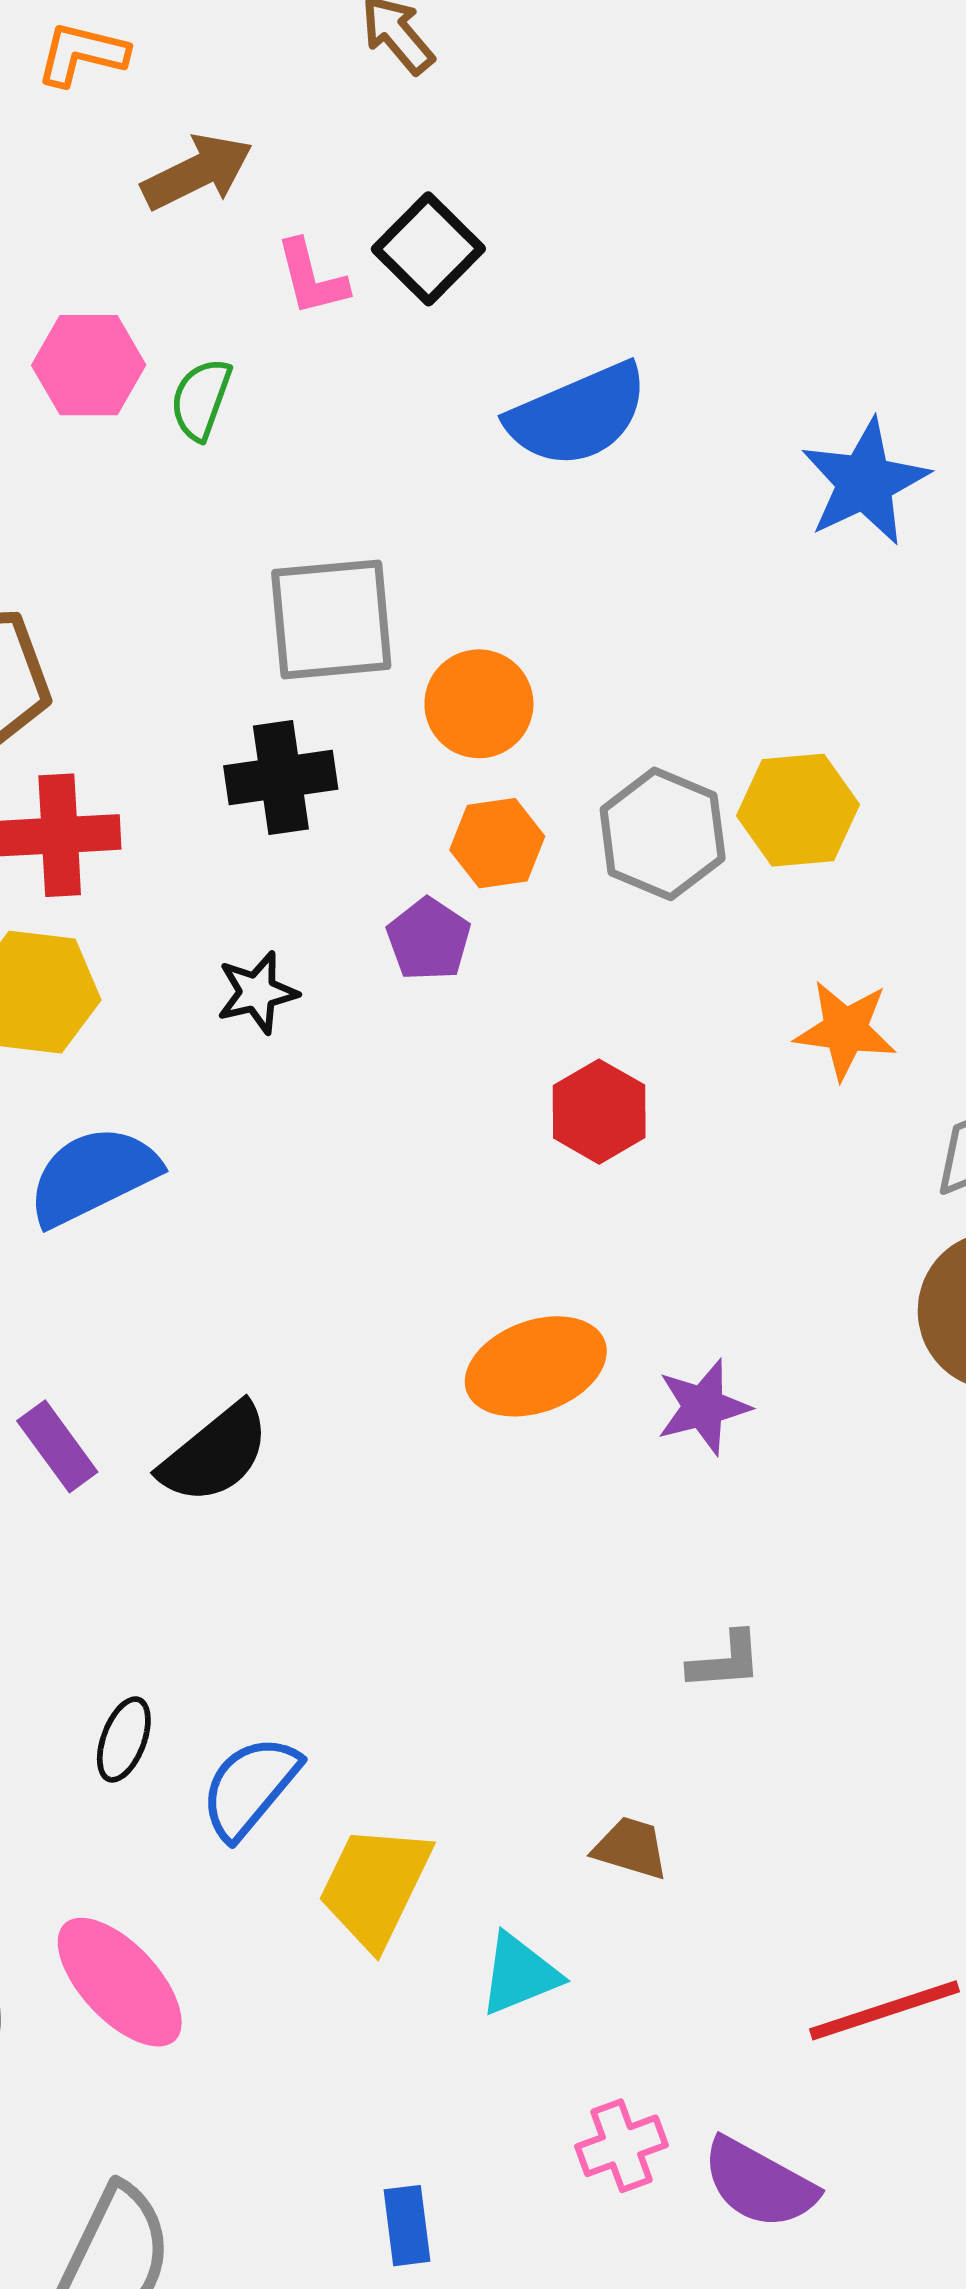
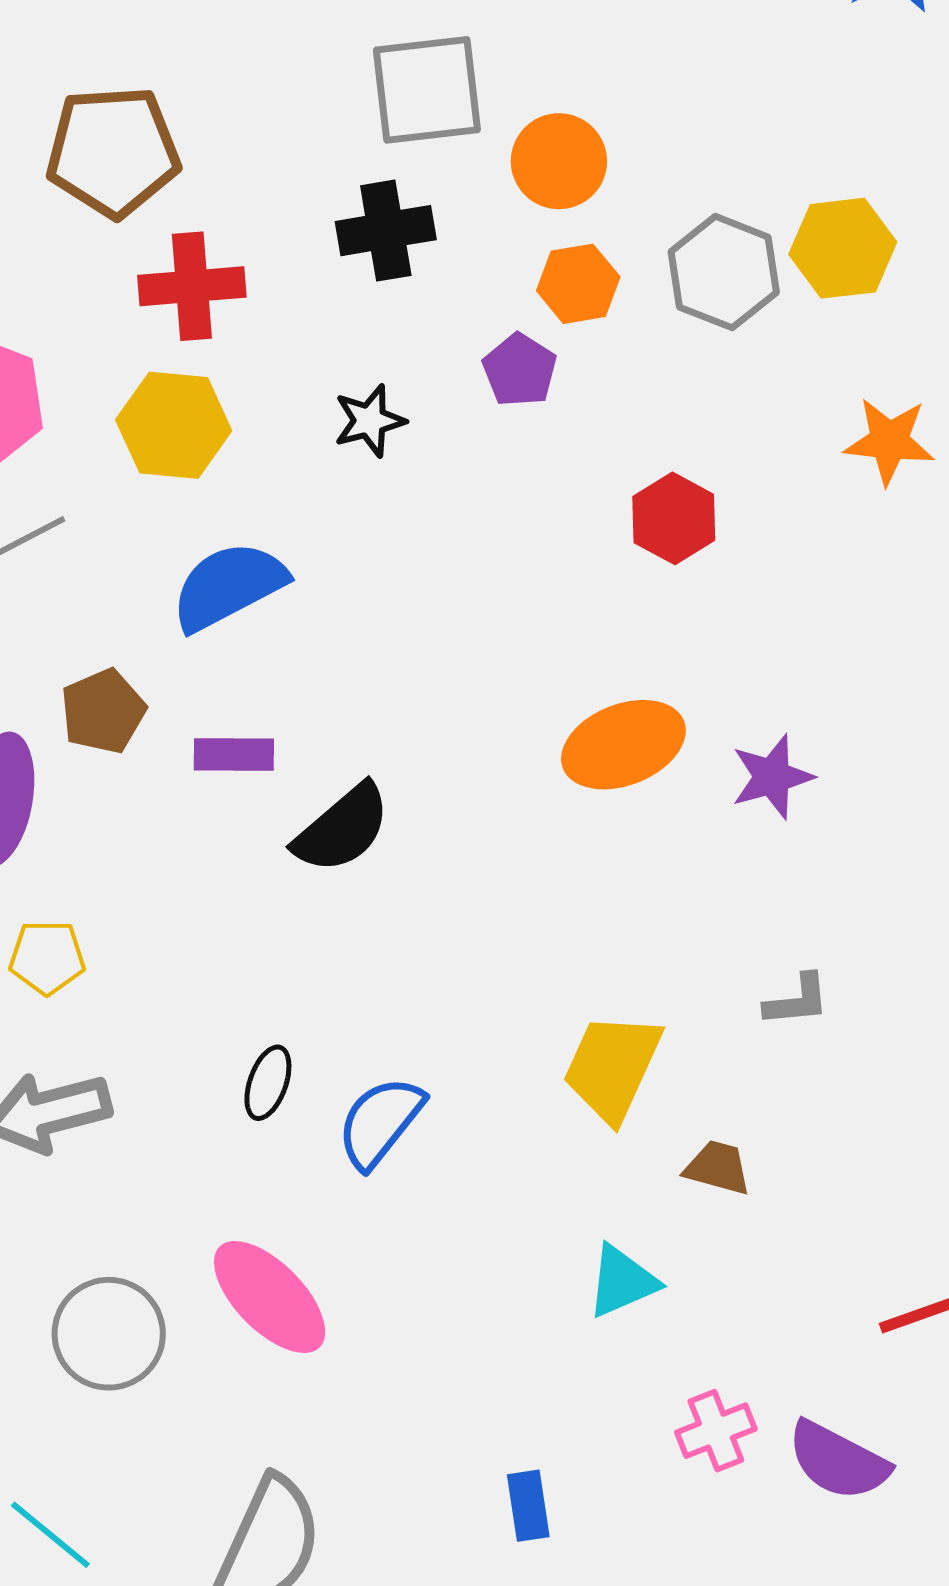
purple rectangle: (57, 1446) -> (234, 754), moved, turned -52
yellow trapezoid: (375, 1886) -> (612, 1067), moved

